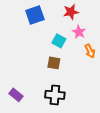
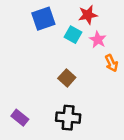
cyan square: (59, 41) -> (73, 35), moved
brown square: (54, 63) -> (67, 78), turned 32

